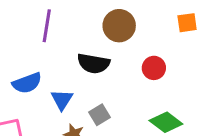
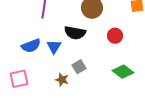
blue triangle: (62, 100) -> (54, 47), moved

